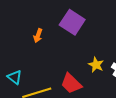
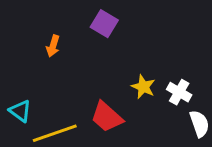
purple square: (72, 22) -> (104, 24), size x0.7

